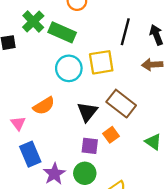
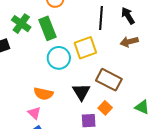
green rectangle: (62, 32) -> (47, 28), turned 55
orange semicircle: (44, 106) -> (43, 94), turned 54
pink triangle: (18, 123) -> (34, 113), moved

